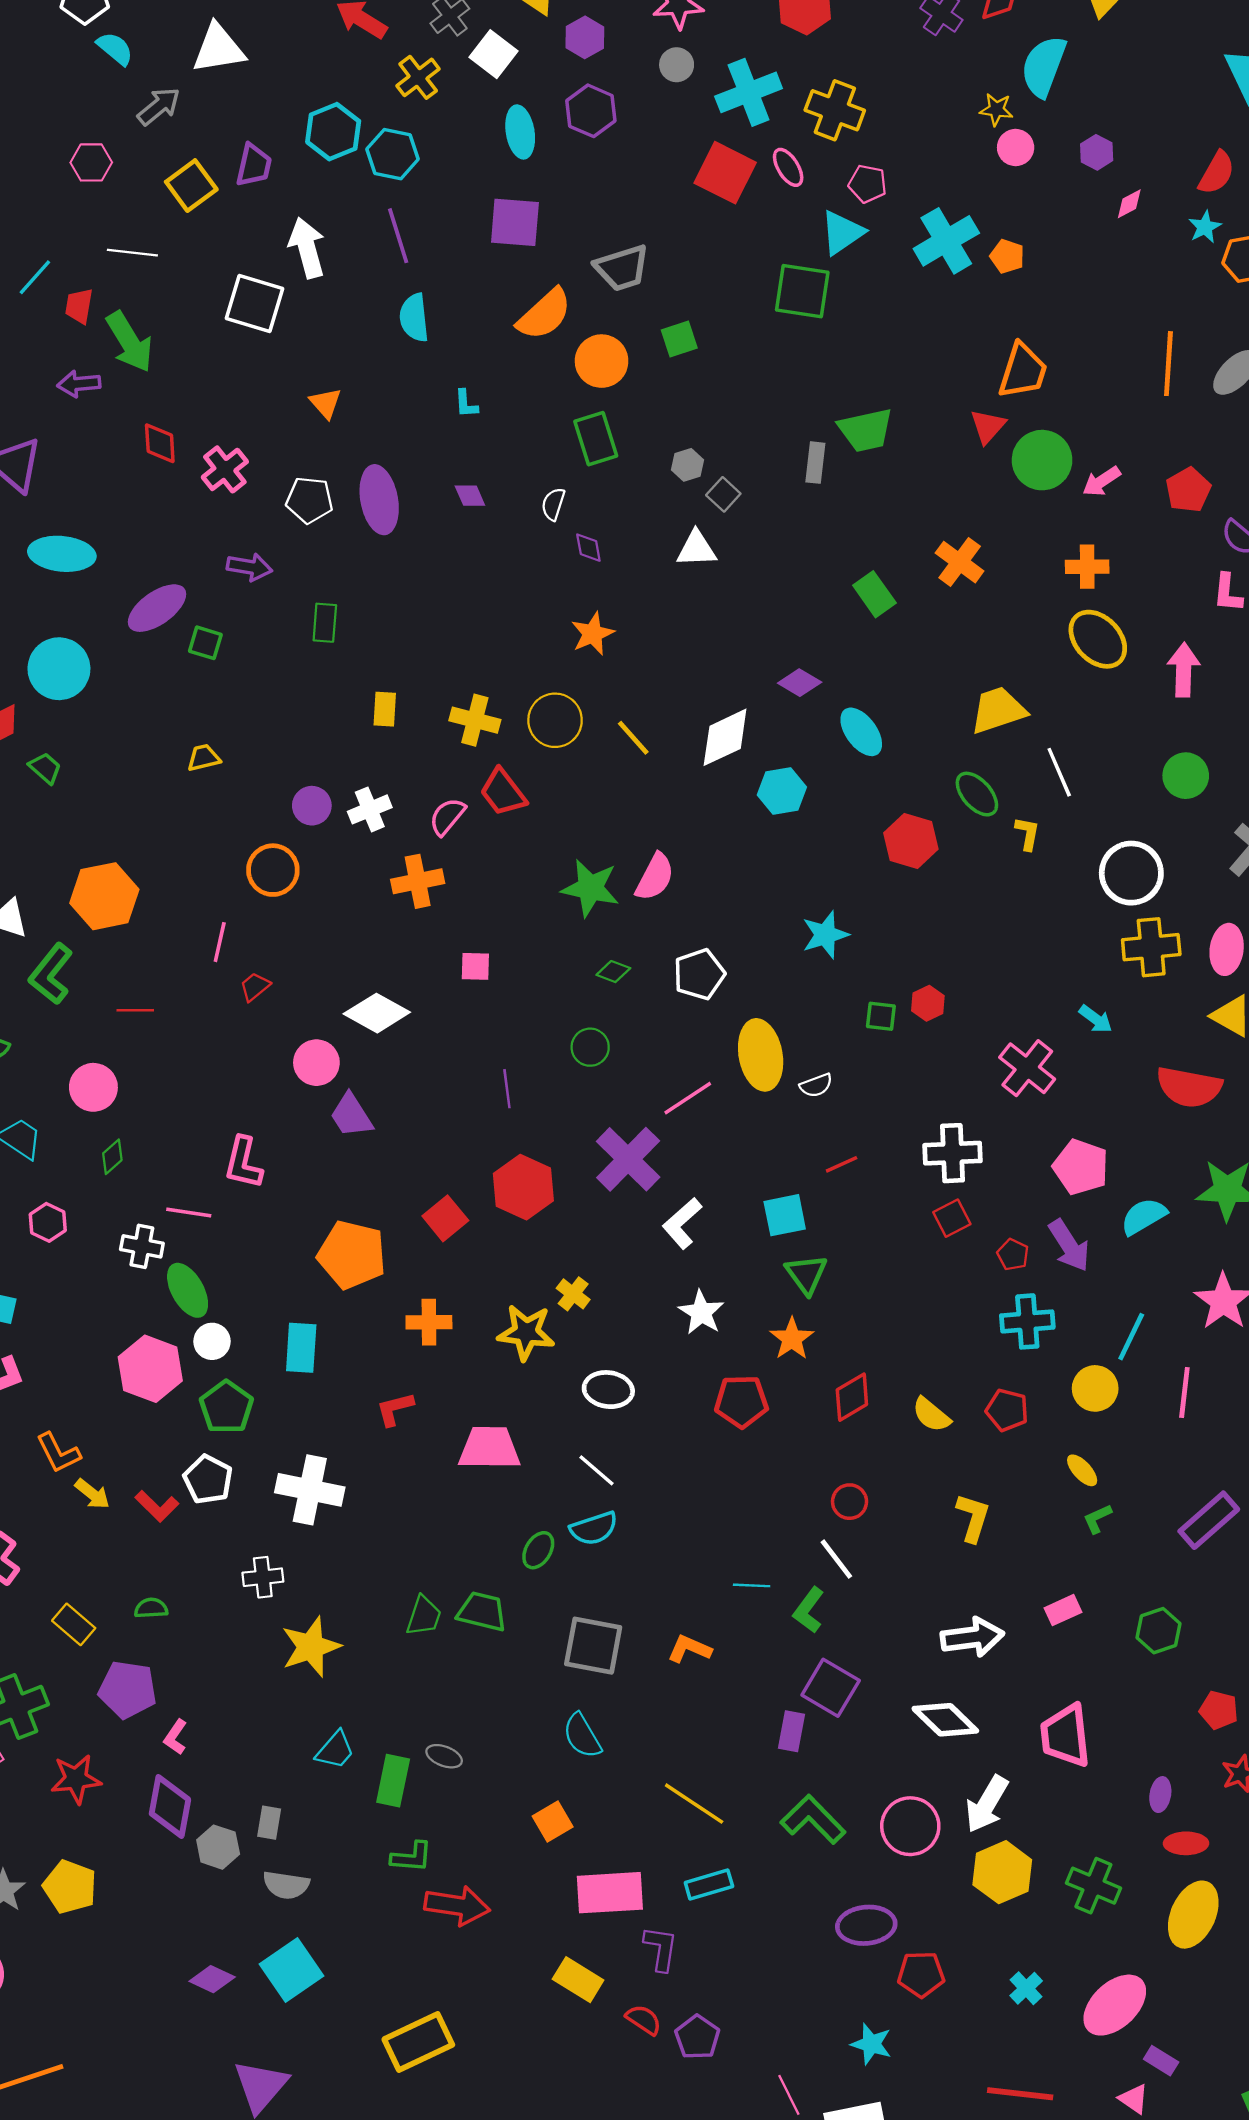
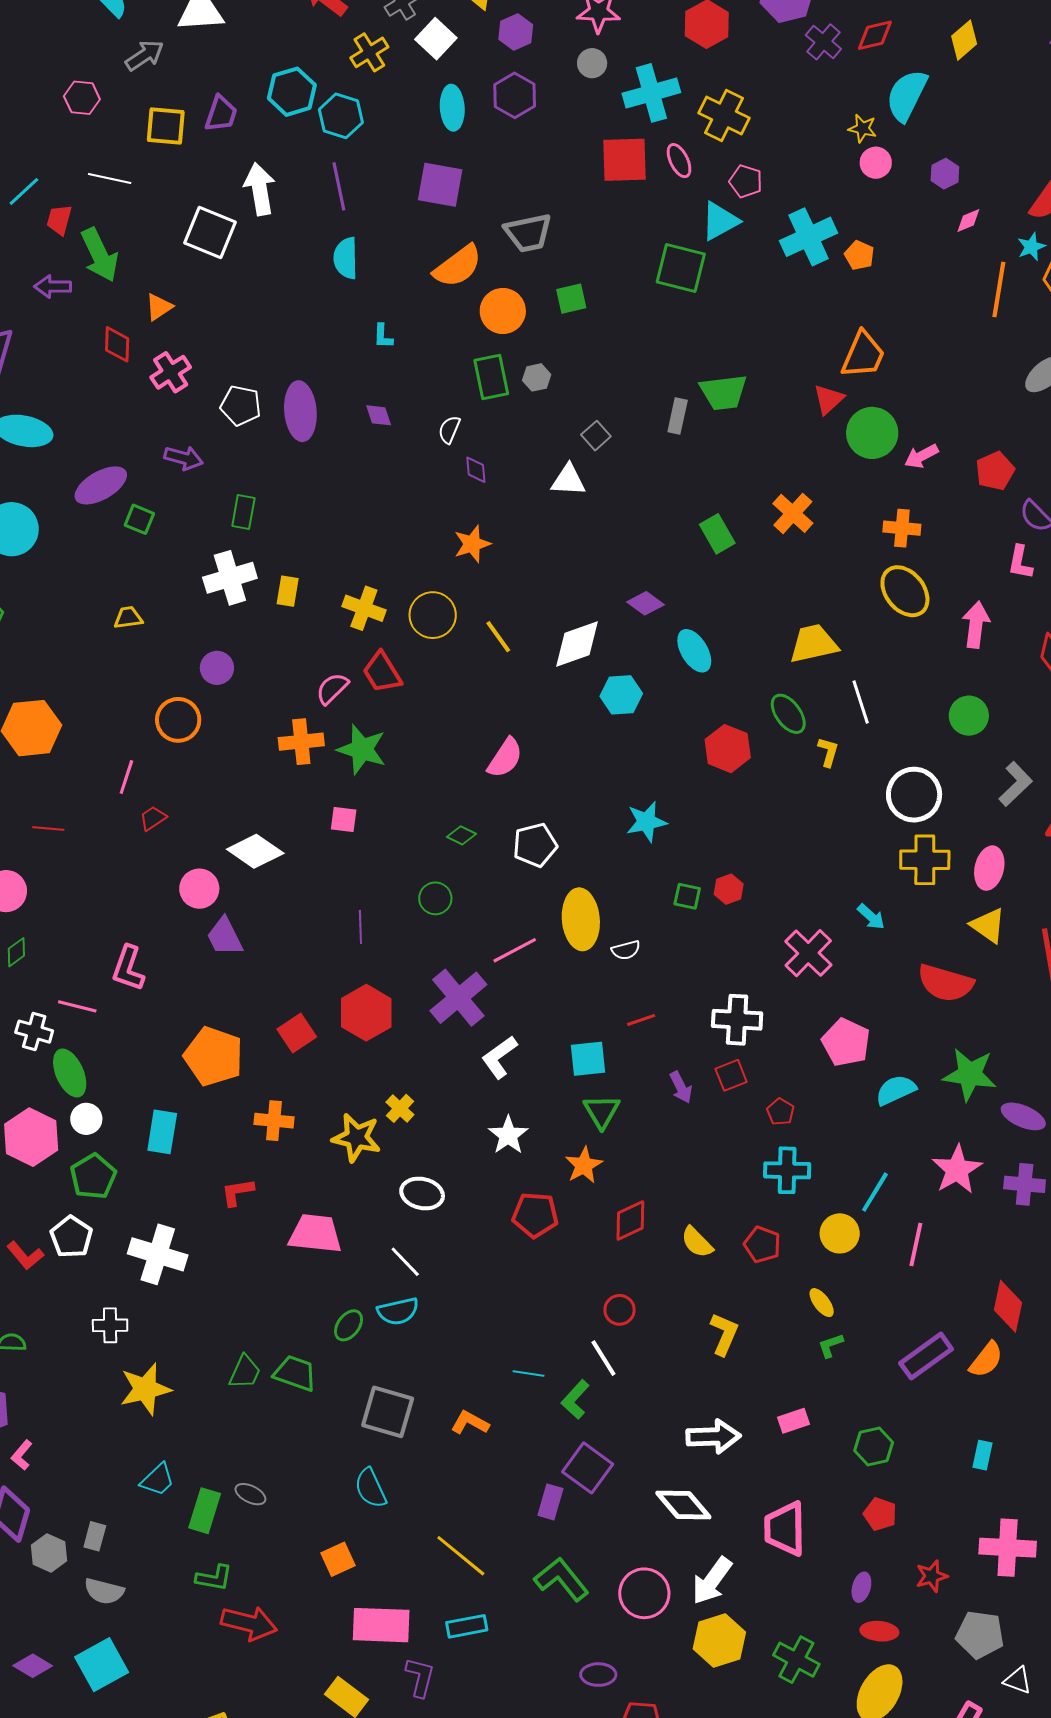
red square: (725, 173) -> (625, 160), turned -34
yellow square: (191, 186) -> (166, 126), turned 36
orange line: (1168, 364) -> (999, 290), moved
orange triangle: (325, 403) -> (159, 307), moved, turned 32
gray hexagon: (687, 465) -> (537, 377), moved
white cross: (370, 809) -> (230, 578), moved, size x1.4
green star: (590, 888) -> (362, 749), moved
purple arrow: (1069, 1246) -> (681, 1087), moved, size x0.7
red pentagon: (1219, 1710) -> (880, 1514), moved
purple ellipse: (866, 1925) -> (598, 1675), size x0.7

